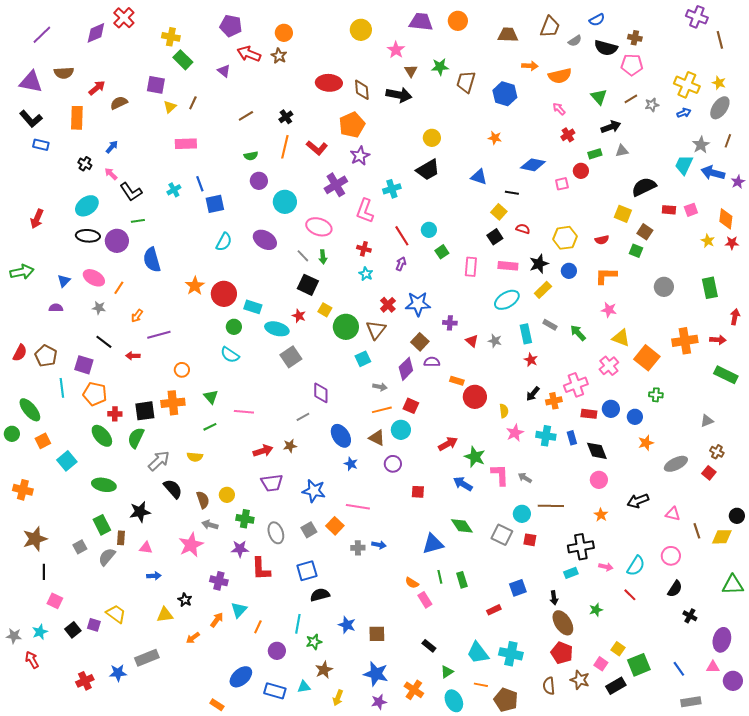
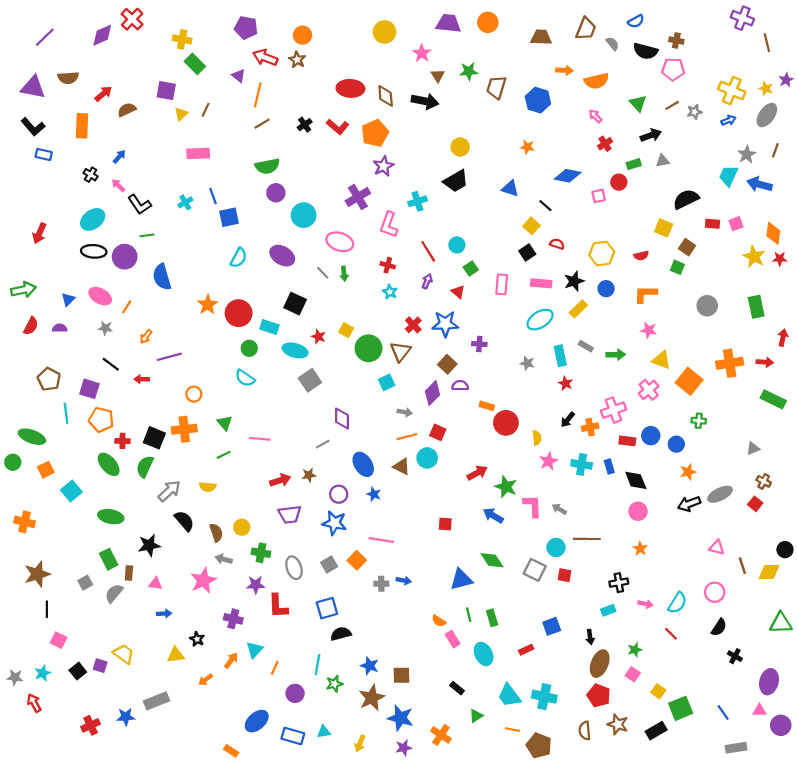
gray semicircle: (575, 41) -> (612, 44), turned -96
orange line: (285, 147) -> (258, 95), moved
red L-shape: (317, 148) -> (338, 127), moved
green semicircle: (251, 156) -> (267, 166), size x1.6
purple star: (738, 182) -> (786, 80), moved
black line: (512, 193) -> (545, 206), turned 32
yellow star: (708, 241) -> (754, 257), size x1.5
black square: (308, 285) -> (295, 304), moved
green arrow: (578, 333) -> (616, 355), turned 132
red triangle: (472, 341) -> (458, 292), moved
red semicircle: (20, 353) -> (31, 326), moved
green ellipse: (30, 410) -> (32, 437), turned -30
black square: (145, 411) -> (154, 438), turned 30
purple circle: (393, 464) -> (339, 494), moved
black arrow: (638, 501) -> (689, 504), moved
black cross: (581, 547) -> (619, 583), size x0.7
brown ellipse: (563, 623) -> (600, 664), turned 55
pink square: (601, 664) -> (633, 674), moved
brown star: (324, 670) -> (372, 698), moved, size x1.4
cyan ellipse: (454, 701) -> (484, 654), moved

